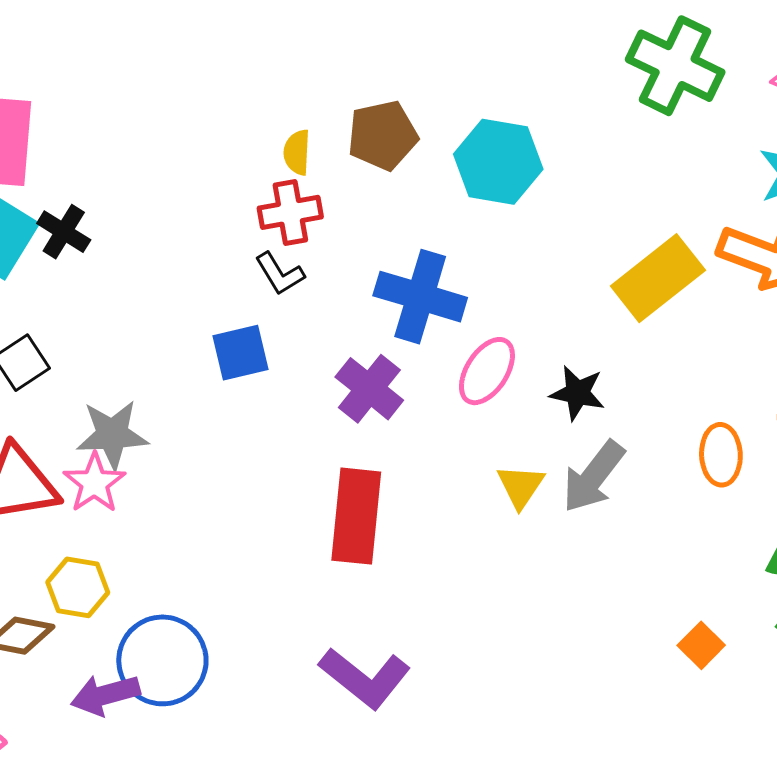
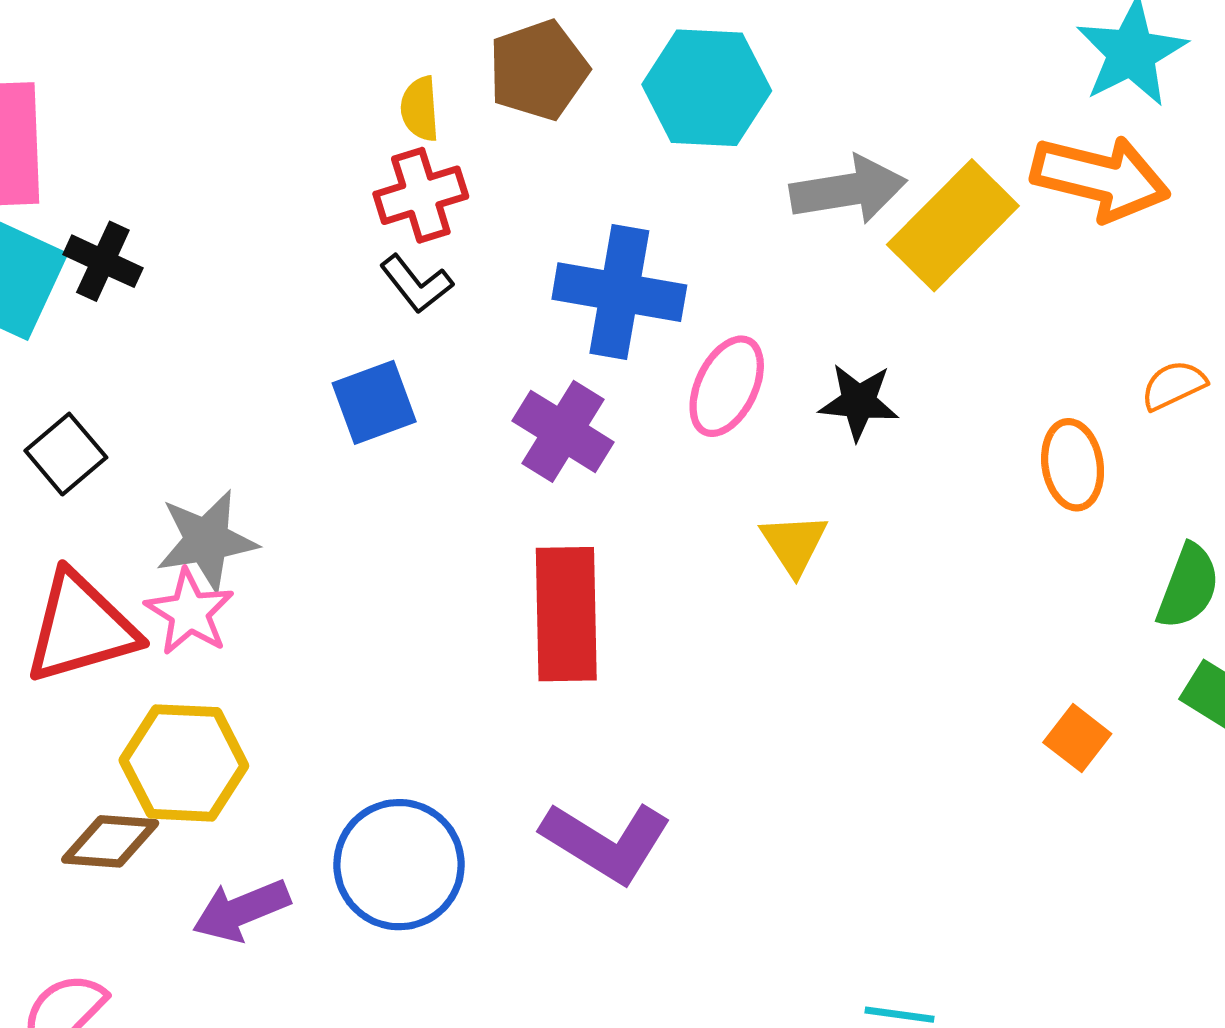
gray arrow: (593, 477) -> (848, 190), moved, turned -130
yellow hexagon: (78, 587) -> (184, 763), size x1.4
blue circle: (162, 660) -> (399, 865), moved

